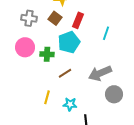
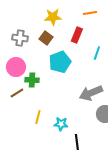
red rectangle: (78, 20) -> (77, 35), moved
green cross: (47, 54) -> (32, 80), moved
brown line: (65, 73) -> (17, 93), moved

